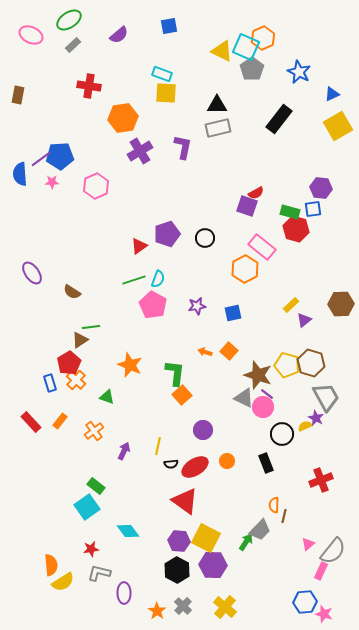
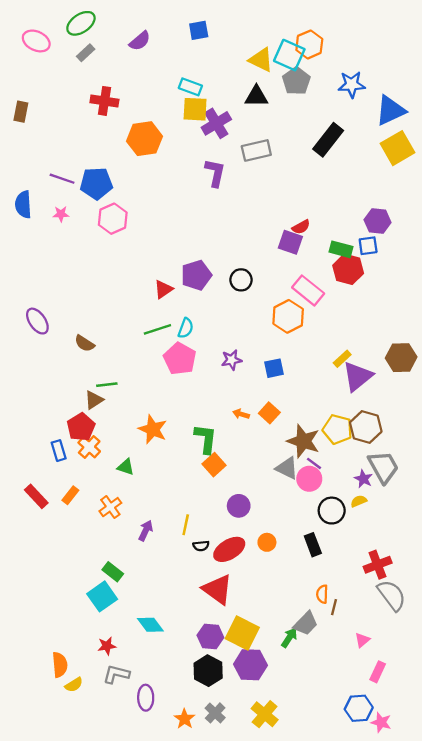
blue star: (299, 72) -> (352, 85), turned -30
blue triangle: (332, 94) -> (390, 110), size x1.8
black triangle: (217, 105) -> (256, 96), moved
purple cross: (140, 151) -> (216, 123), moved
blue pentagon: (60, 156) -> (96, 183), moved
purple line: (41, 159) -> (62, 179), moved, turned 55
purple triangle: (304, 320) -> (358, 376), size x1.8
purple star: (316, 418) -> (363, 479), moved
gray semicircle: (333, 551) -> (392, 595), moved, turned -76
yellow semicircle: (63, 582) -> (74, 685), size x0.7

